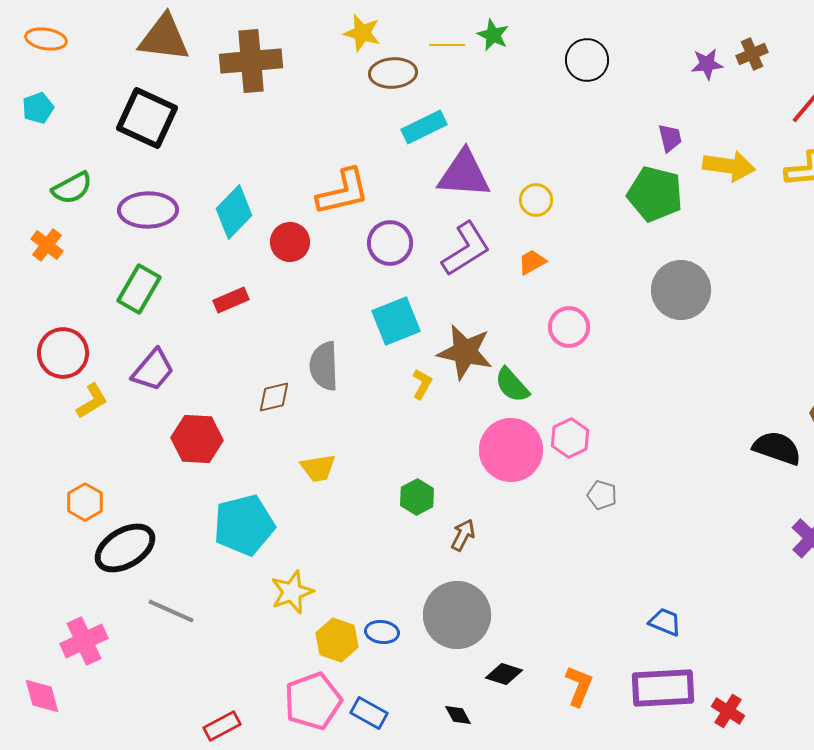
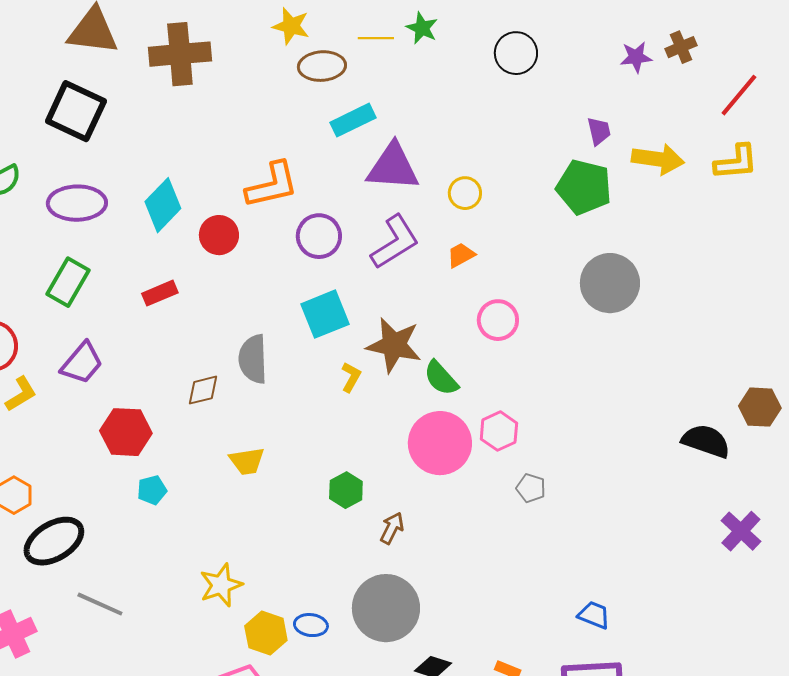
cyan pentagon: (244, 525) -> (152, 490), moved, size x0.5

